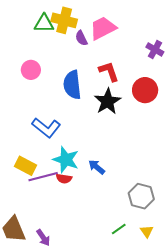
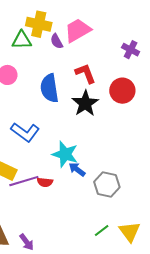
green triangle: (44, 23) -> (22, 40), moved
cyan star: (66, 160) -> (65, 154), moved
gray hexagon: (141, 196) -> (107, 185), moved
yellow triangle: (147, 231) -> (130, 232), size x1.6

